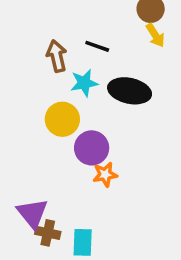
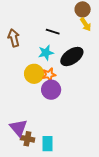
brown arrow: (57, 56) -> (14, 38), moved
black ellipse: (130, 91) -> (72, 57), turned -45
orange star: (105, 174) -> (49, 75), moved

